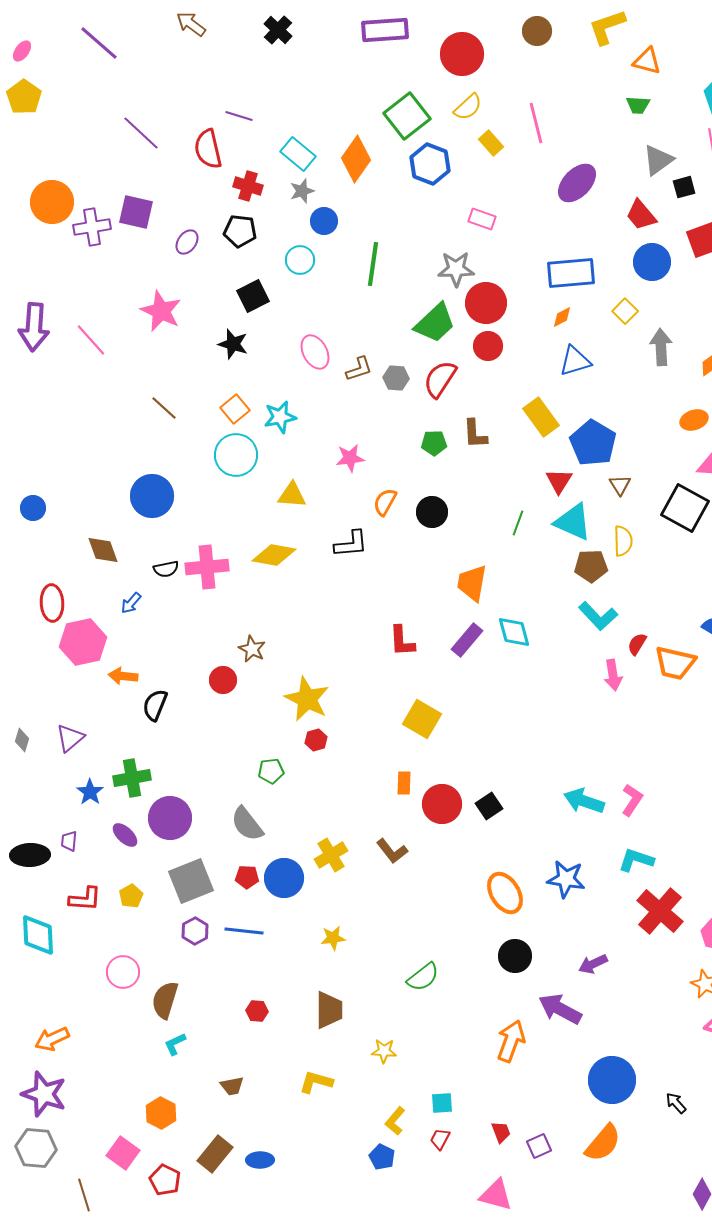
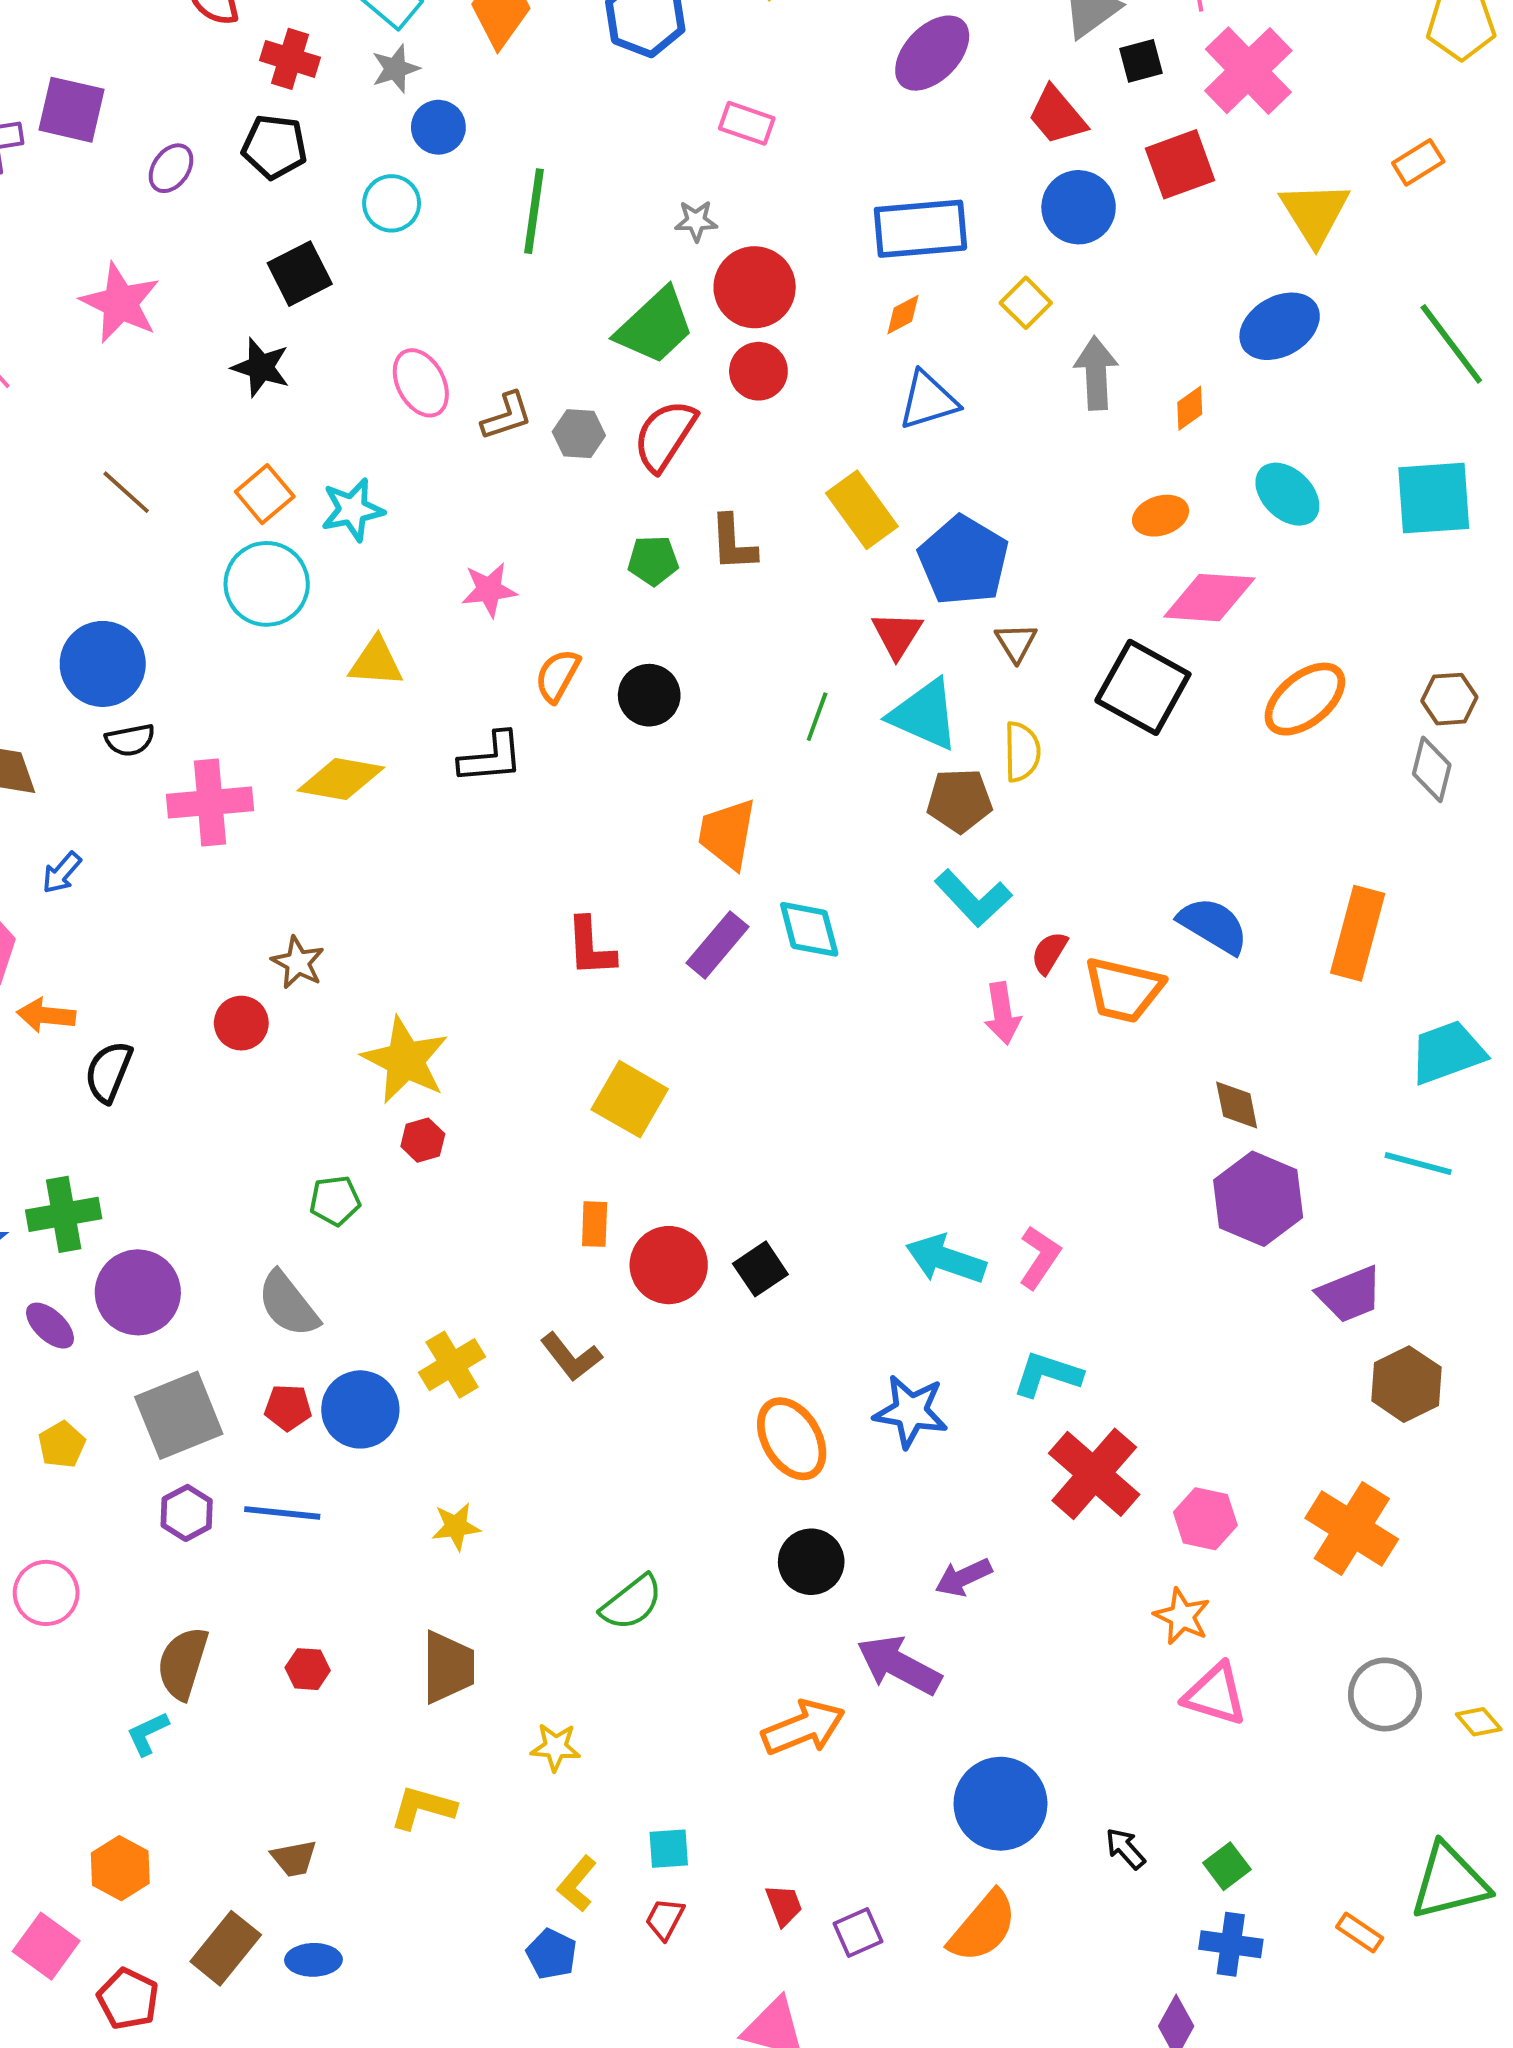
gray star: (456, 269) -> (696, 221), size x0.6
black semicircle: (166, 569) -> (130, 740), moved
brown semicircle: (165, 1000) -> (183, 1663), moved
orange arrow: (511, 1041) -> (803, 1728), turned 48
brown trapezoid: (232, 1086) -> (294, 1858), moved

